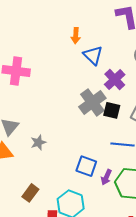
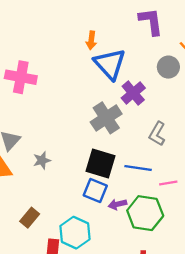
blue triangle: (93, 55) -> (110, 64), size x1.4
black square: (112, 110) -> (100, 163), moved, size x1.5
purple arrow: (106, 177) -> (118, 204), turned 49

